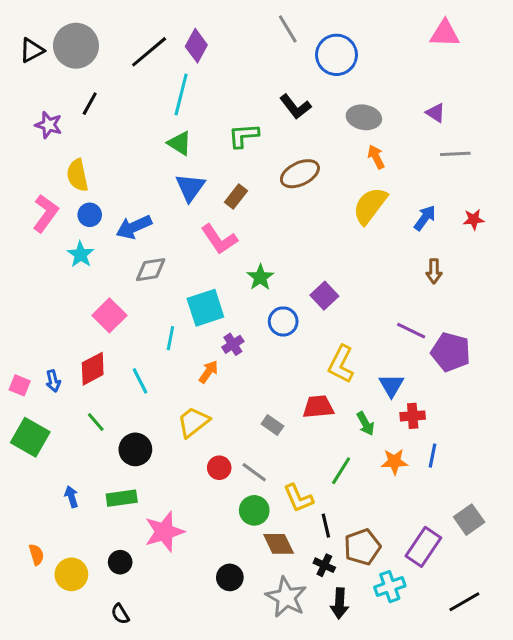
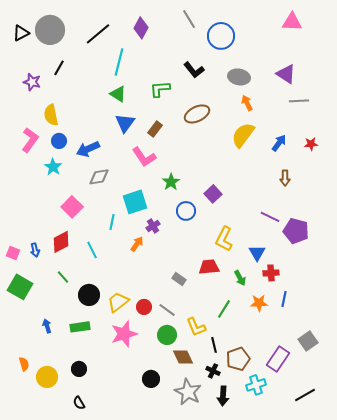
purple diamond: (196, 46) -> (141, 28), moved
purple triangle: (436, 113) -> (286, 74), size x1.5
yellow trapezoid: (193, 422) -> (118, 302), moved
pink star: (164, 532) -> (124, 334), moved

